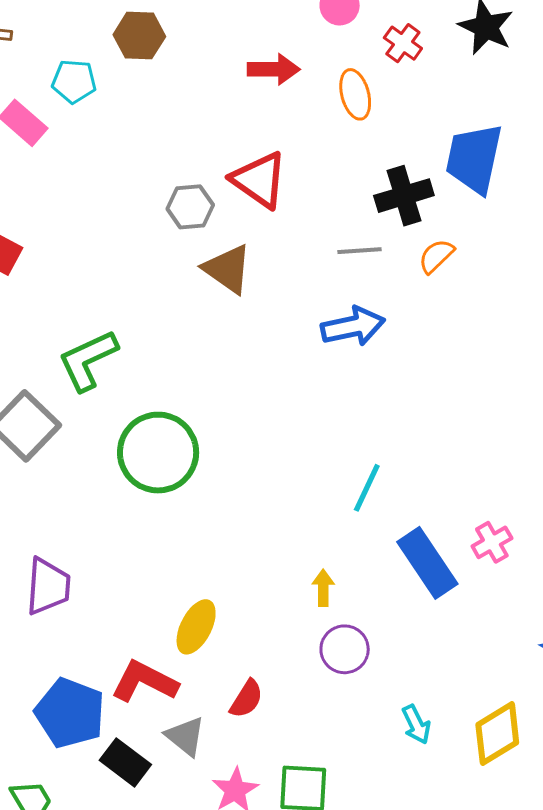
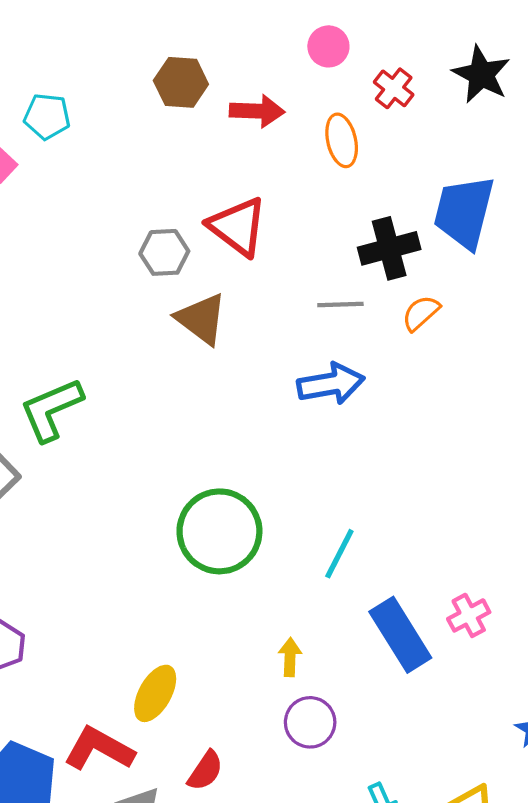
brown hexagon: (139, 36) -> (181, 82), moved
green circle: (158, 453) -> (219, 531), moved

